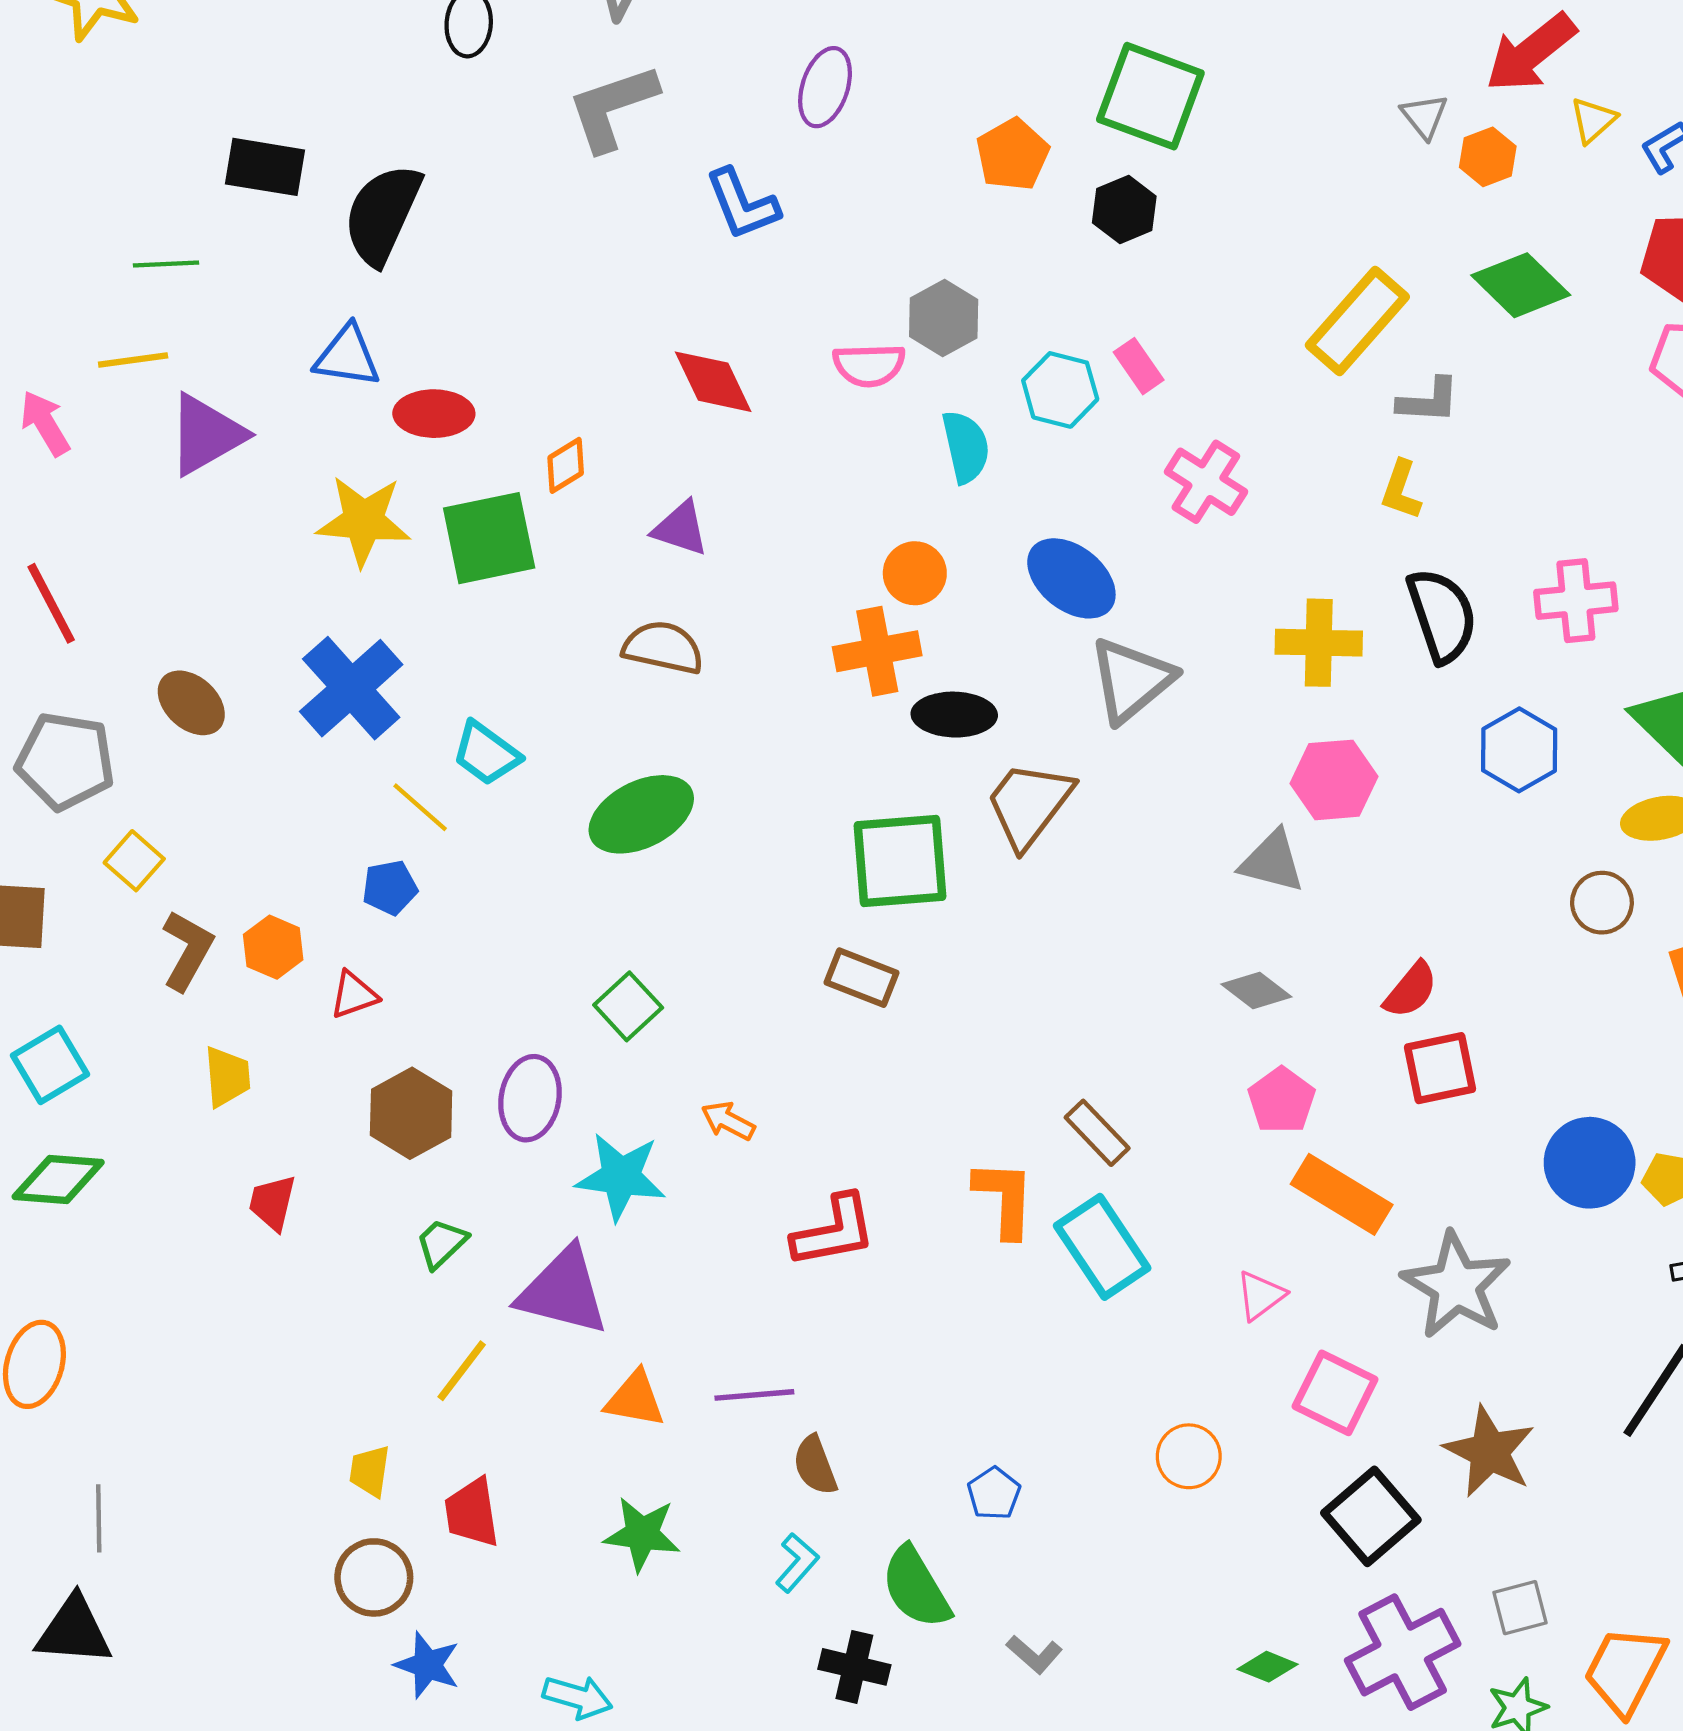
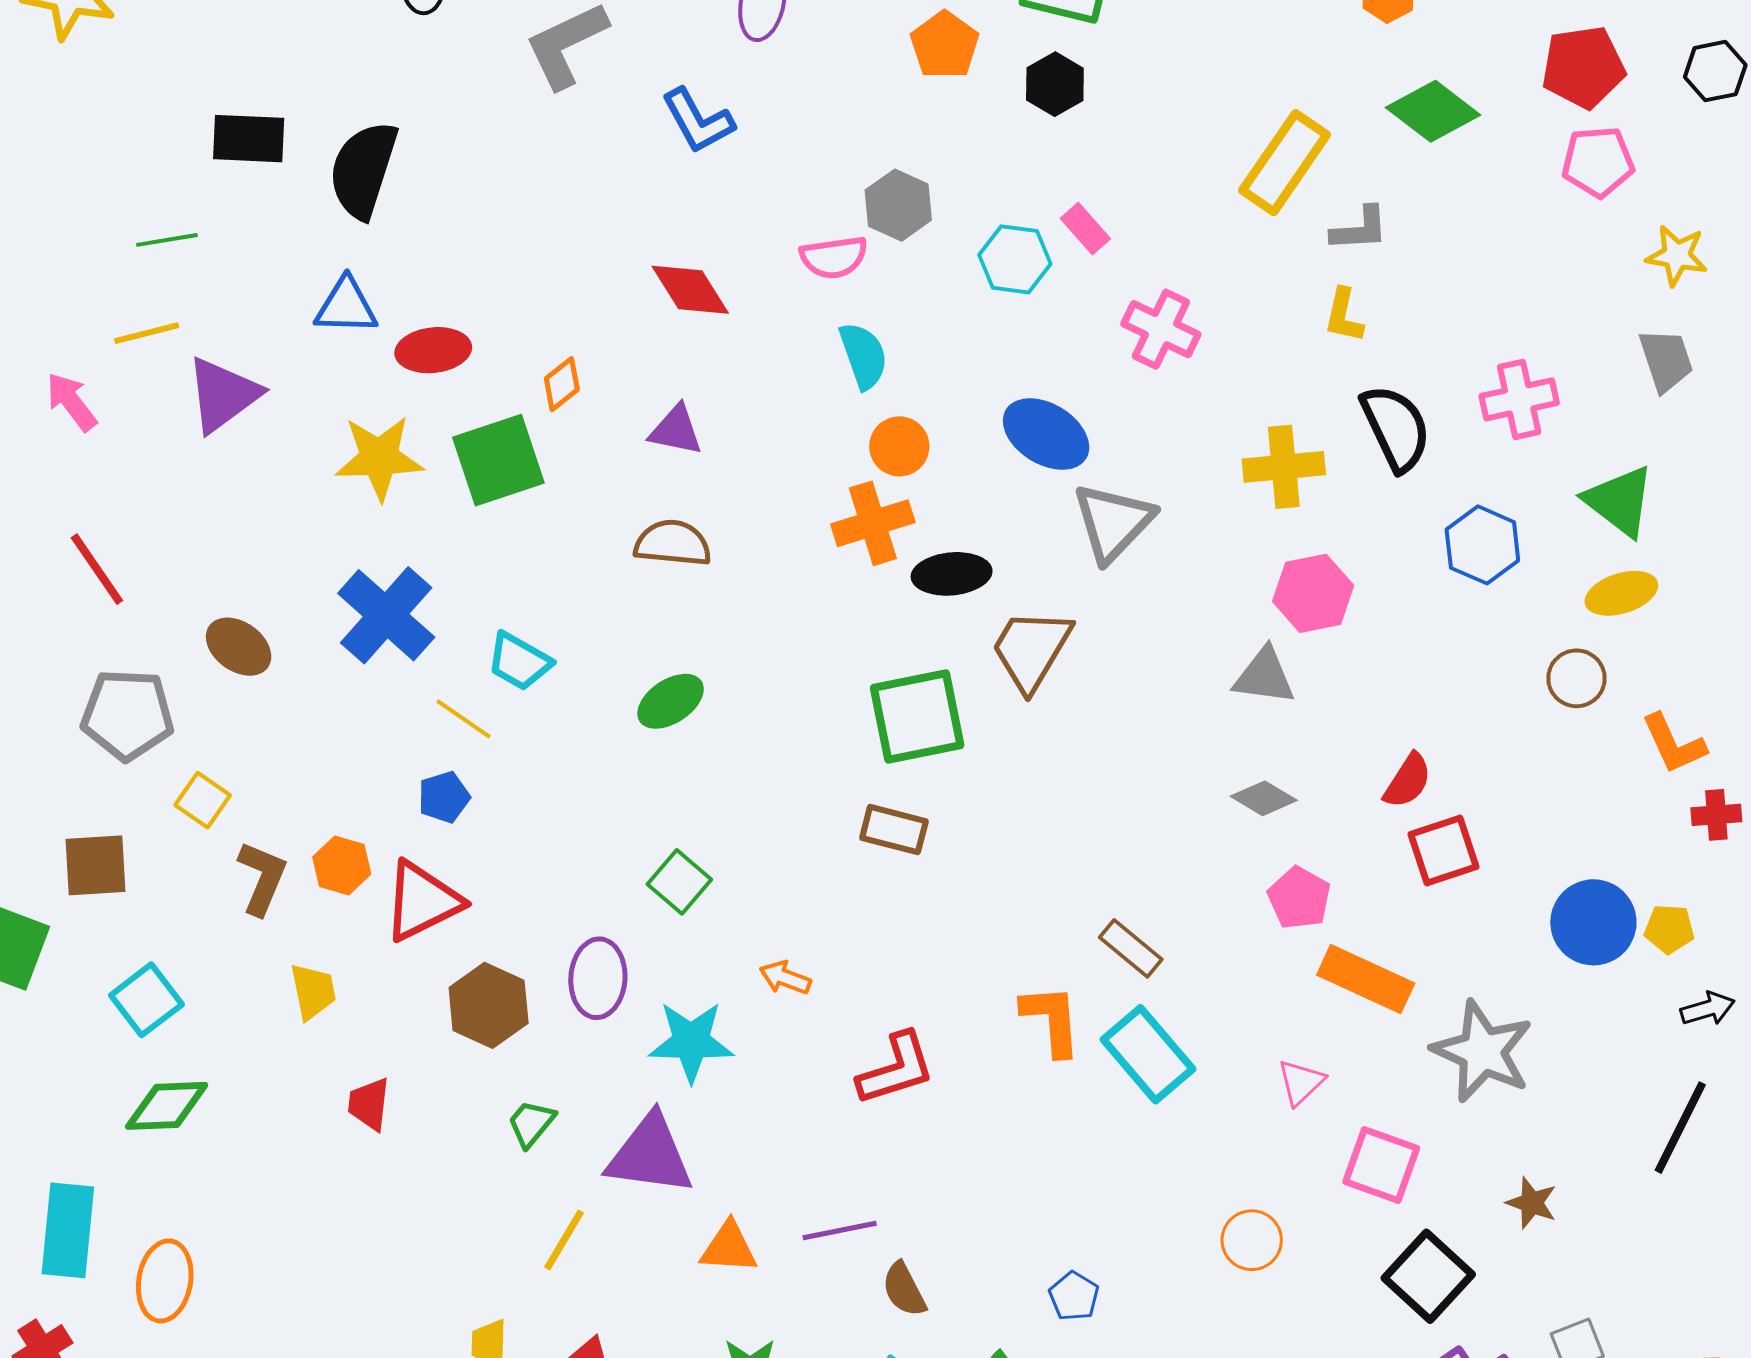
cyan semicircle: (966, 447) -> (863, 356), moved
green ellipse: (641, 814) -> (671, 701), size x0.7
red triangle: (354, 995) -> (422, 901), size x1.8
brown star: (1489, 1452) -> (1532, 1203), size x0.6

